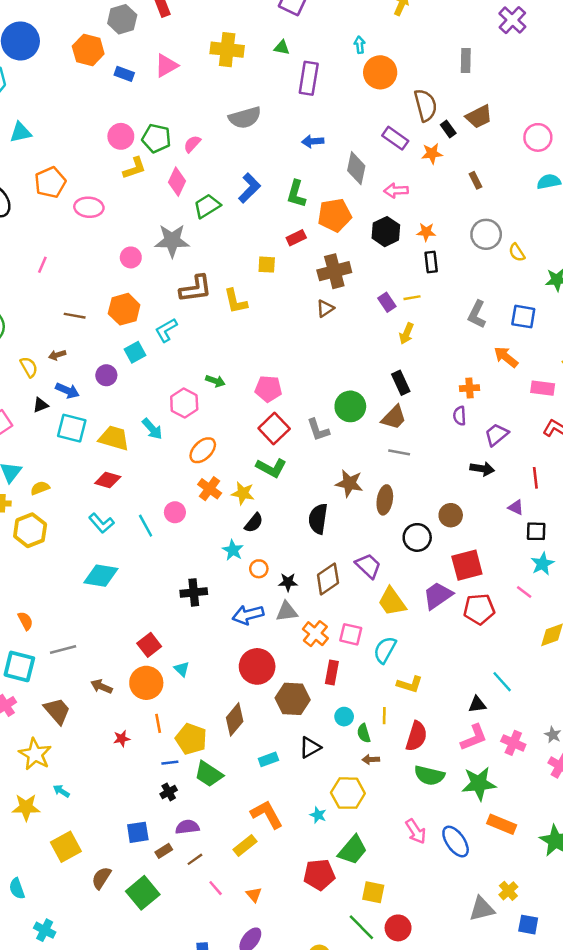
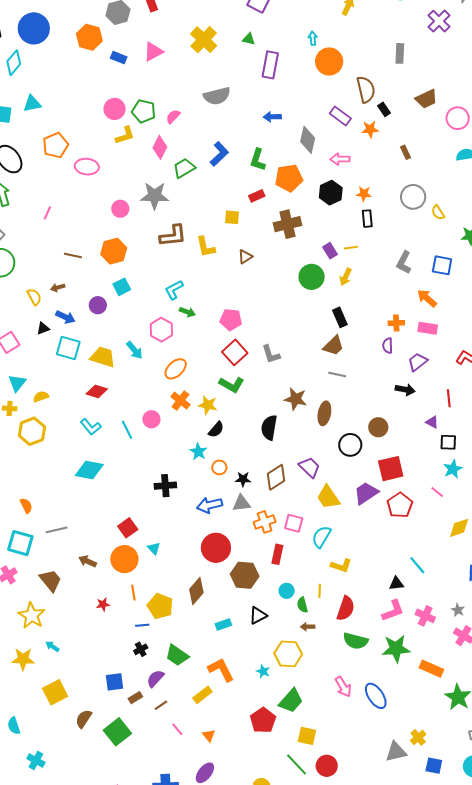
yellow cross: (227, 50) -> (204, 40), turned 36
brown trapezoid: (479, 117) -> (426, 99), moved
brown triangle: (325, 309) -> (245, 257), moved
cyan L-shape: (166, 330) -> (174, 290), moved
pink rectangle: (543, 388) -> (428, 328), moved
green circle: (350, 406) -> (312, 277), moved
red pentagon: (479, 609) -> (400, 505), turned -30
orange cross: (315, 634) -> (265, 522), turned 30
green trapezoid: (209, 774) -> (177, 655), moved
orange rectangle: (502, 824) -> (431, 669), moved
purple semicircle: (187, 827) -> (155, 679), turned -42
red pentagon: (319, 875) -> (263, 720), turned -30

